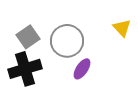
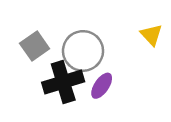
black cross: (25, 69) -> (63, 82), moved

